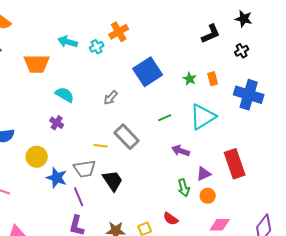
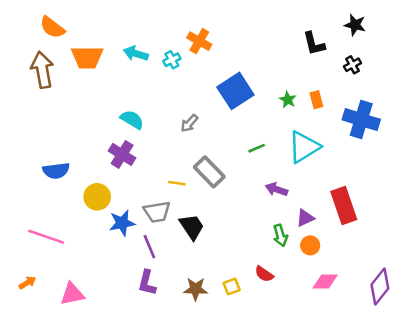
orange cross: (119, 32) -> (199, 41), turned -30
black L-shape: (211, 34) -> (314, 44), turned 100
orange trapezoid: (37, 64) -> (87, 57), moved
purple cross: (57, 123) -> (122, 154), size x1.5
blue star: (57, 178) -> (122, 223), turned -30

